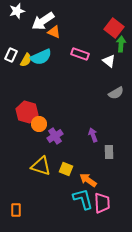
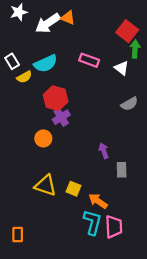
orange triangle: (54, 32) -> (68, 18), moved
white rectangle: (11, 55) -> (12, 61), turned -56
yellow semicircle: (26, 60) -> (24, 77), moved, turned 32
red hexagon: (27, 112) -> (56, 98), moved
purple cross: (55, 136) -> (61, 117), moved
cyan L-shape: (83, 199) -> (93, 222), turned 30

